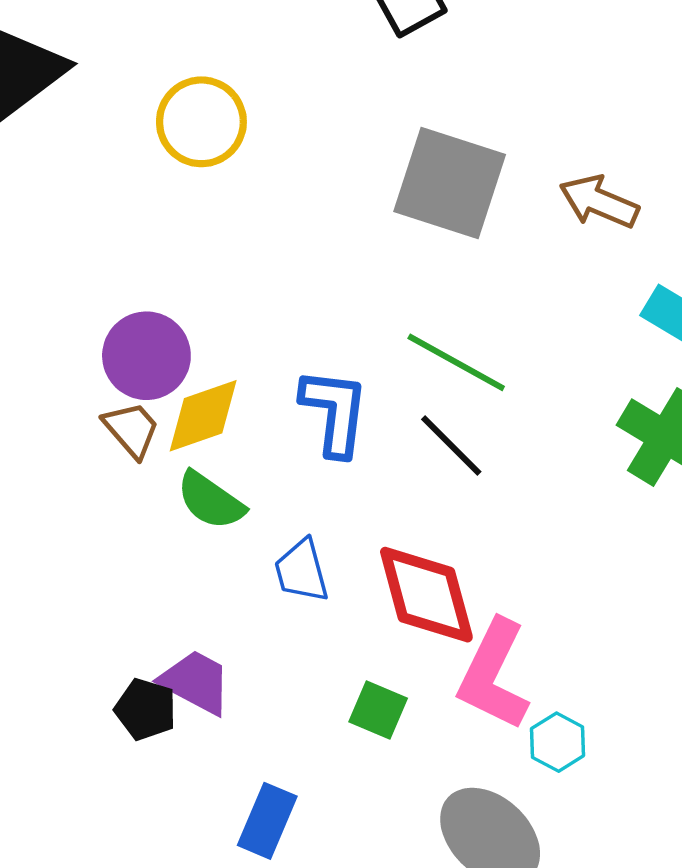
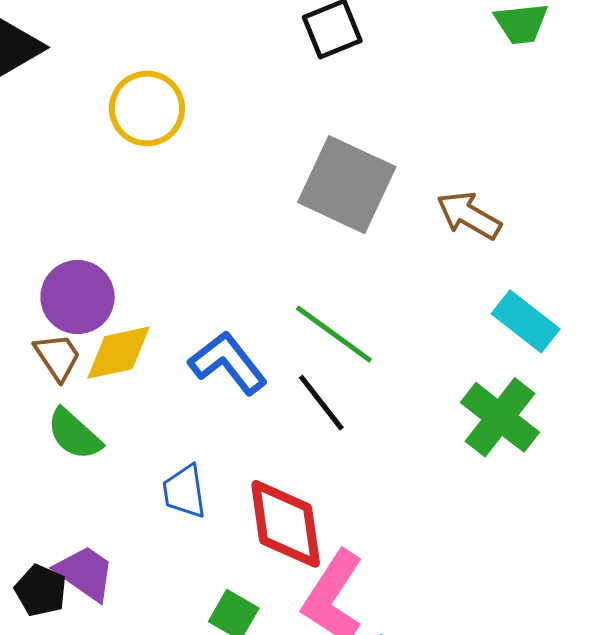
blue L-shape: (335, 412) -> (228, 363), turned -52
green semicircle: (211, 501) -> (74, 434), moved

